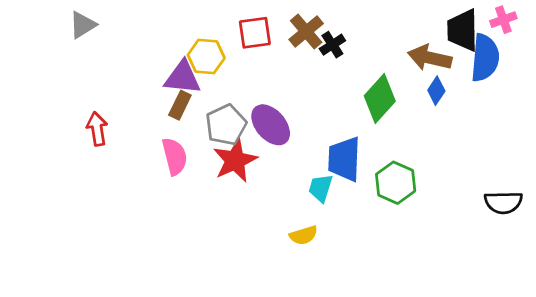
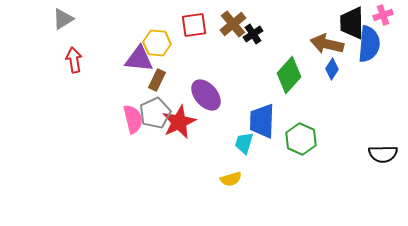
brown rectangle: (180, 105) -> (157, 80), moved
gray pentagon: (226, 125) -> (155, 113), moved
red arrow: (97, 129) -> (74, 60), moved

